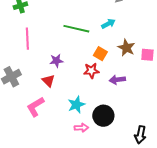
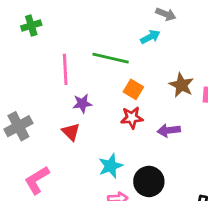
cyan arrow: (108, 24) -> (150, 37), moved
pink line: (27, 39) -> (65, 69), moved
orange square: (100, 54) -> (133, 89), moved
pink L-shape: (35, 107) -> (37, 180), moved

